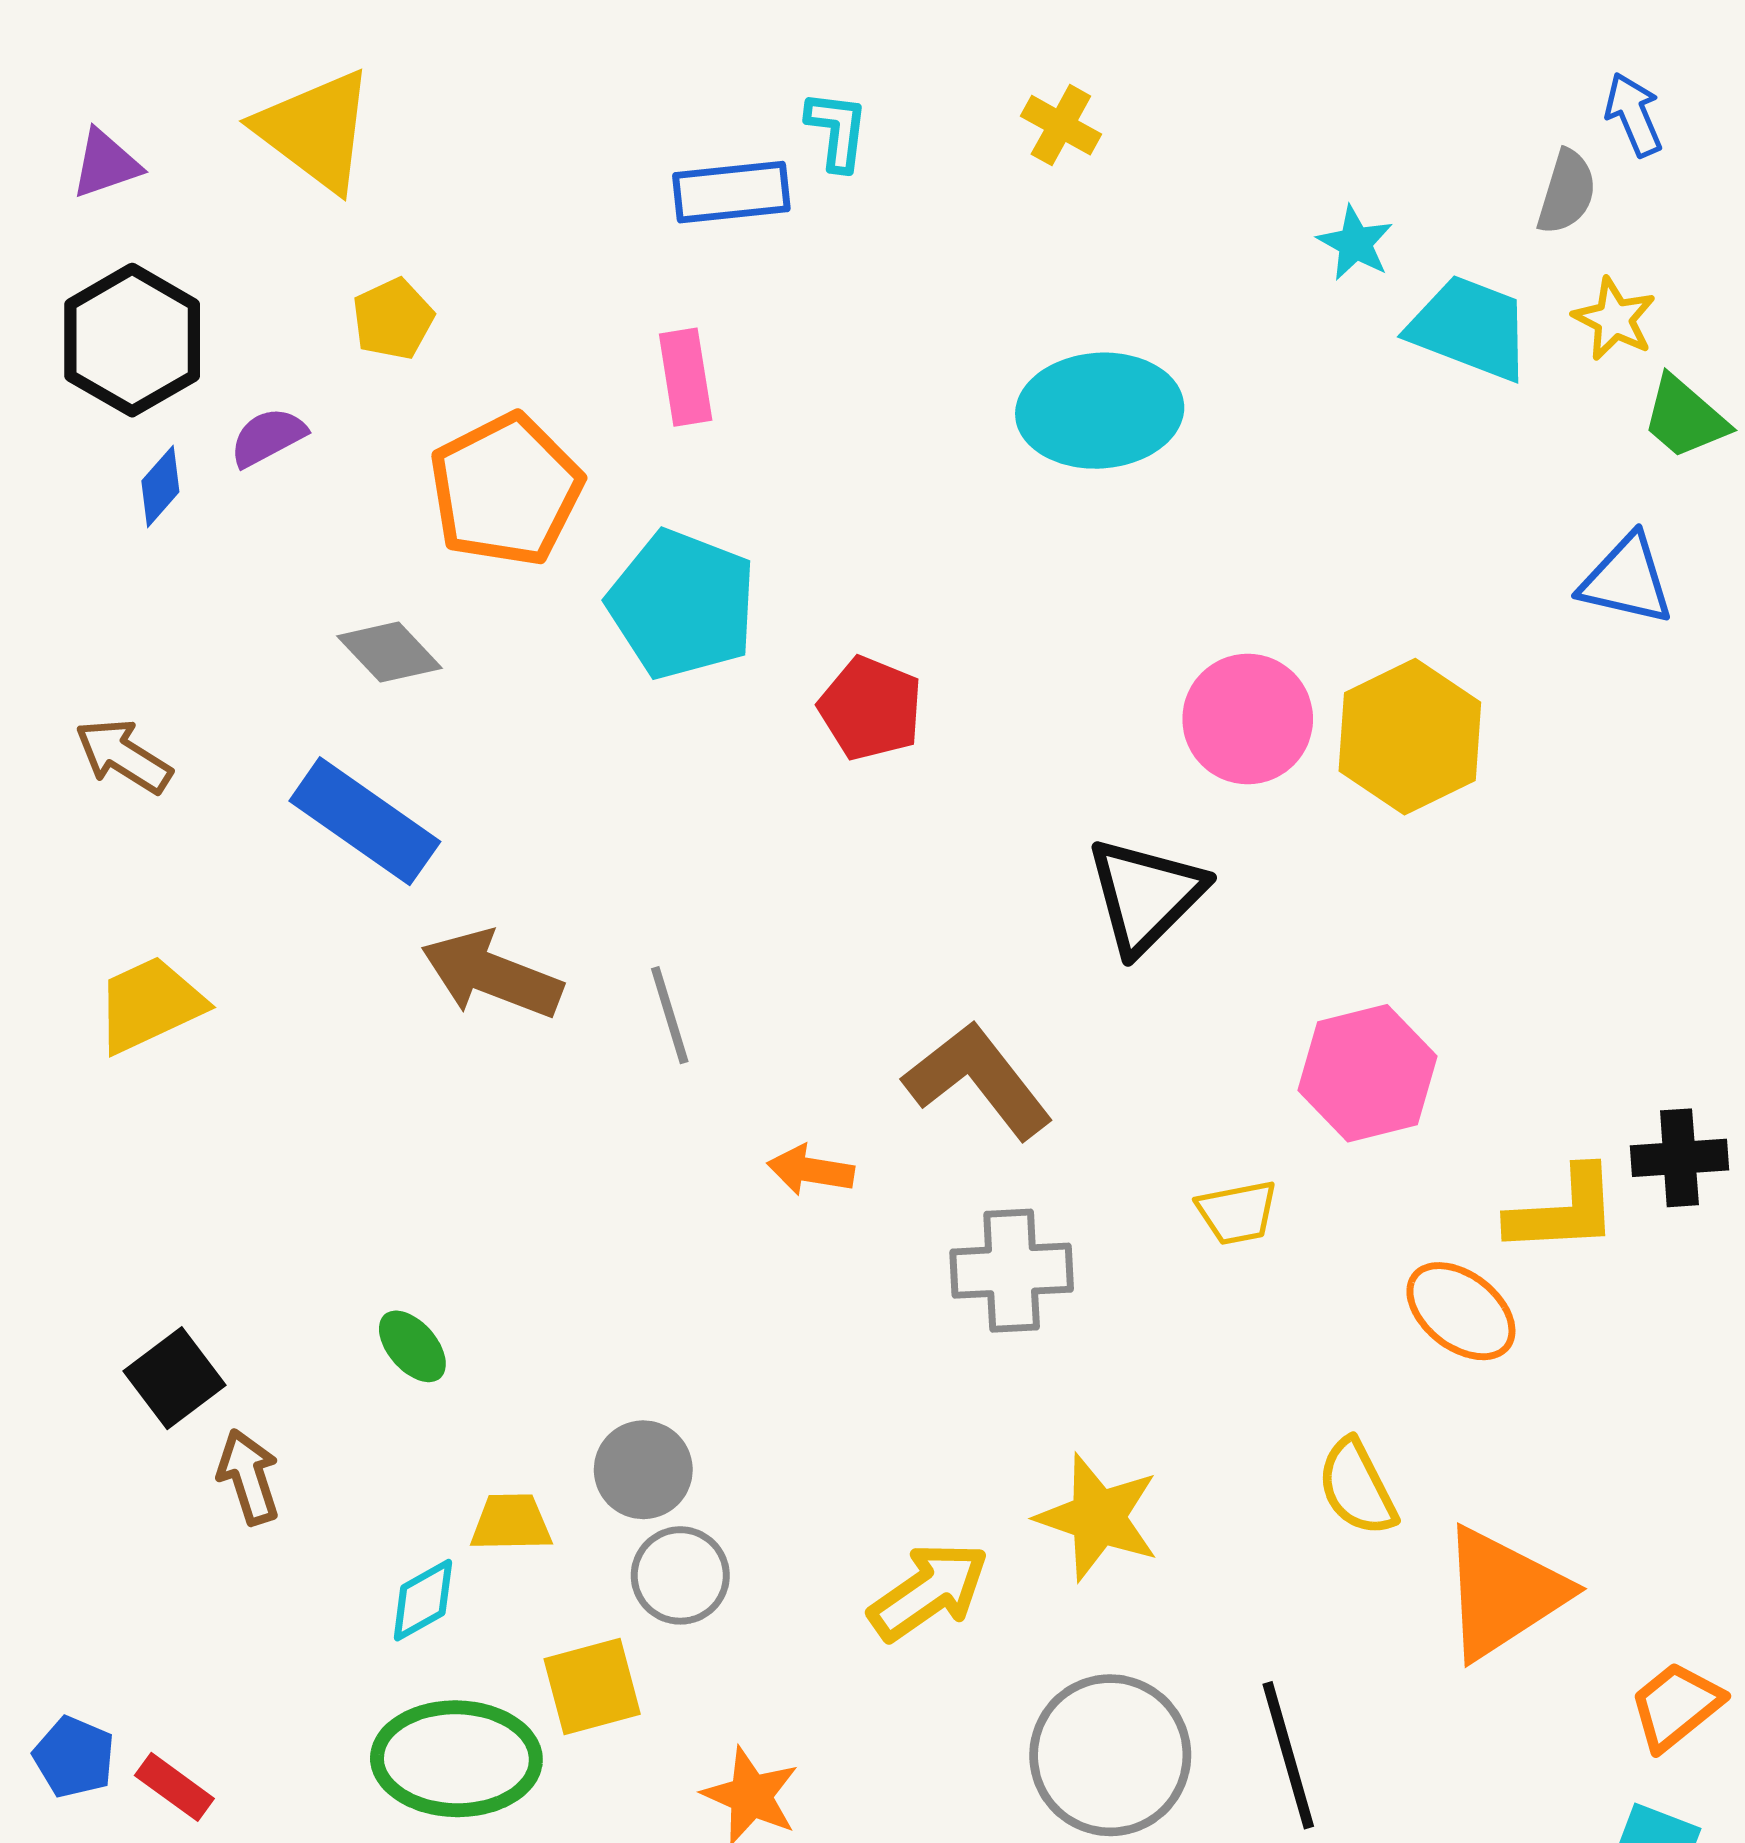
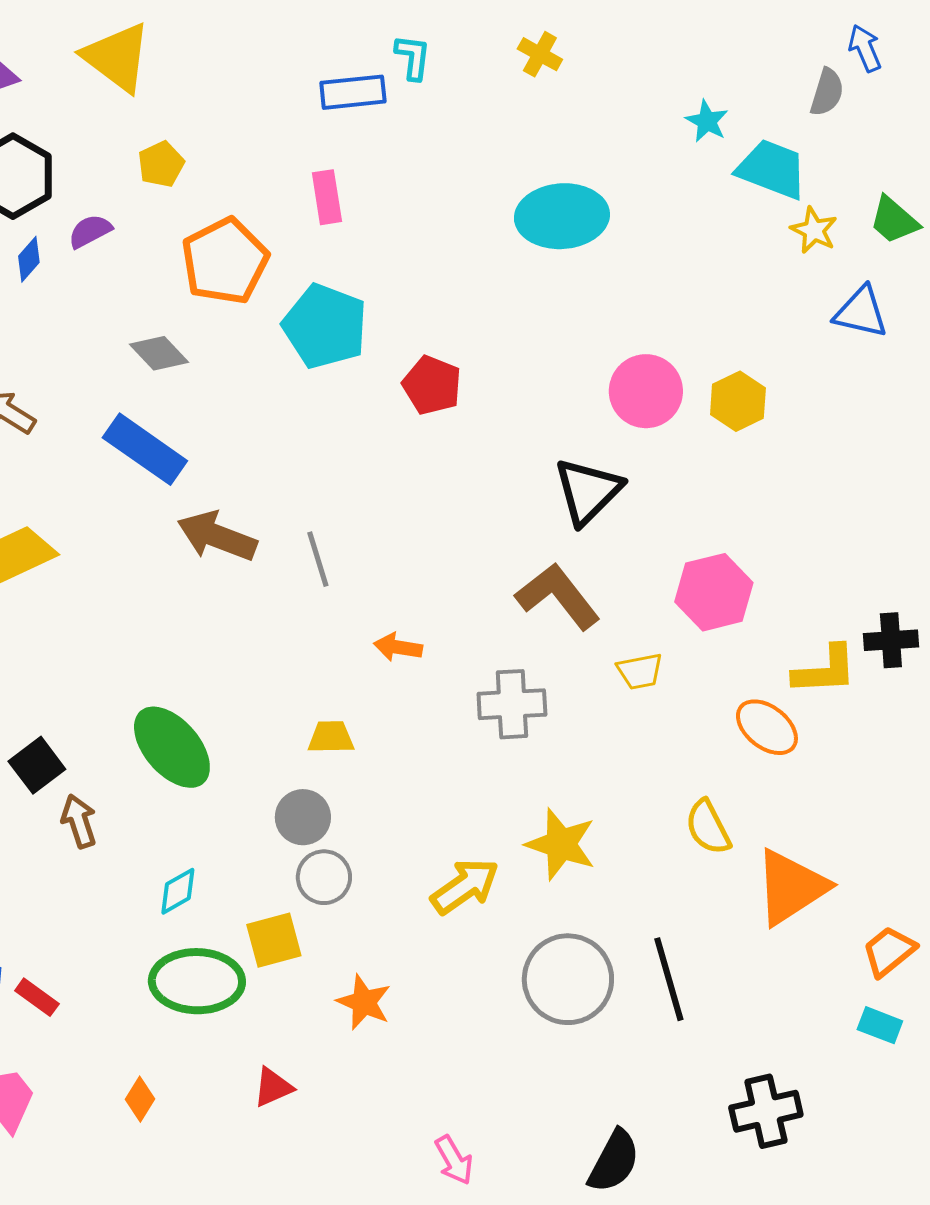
yellow star: (1614, 319) -> (814, 230), moved
yellow hexagon: (1410, 737) -> (738, 401), size x0.7
brown L-shape: (978, 1080) -> (558, 596), moved
green ellipse: (412, 1346) -> (172, 747), size x2.0
yellow trapezoid: (511, 1523) -> (331, 737), moved

